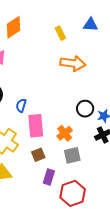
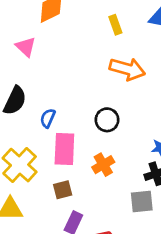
black circle: (85, 109) -> (107, 120), moved
gray square: (72, 155) -> (142, 201), moved

